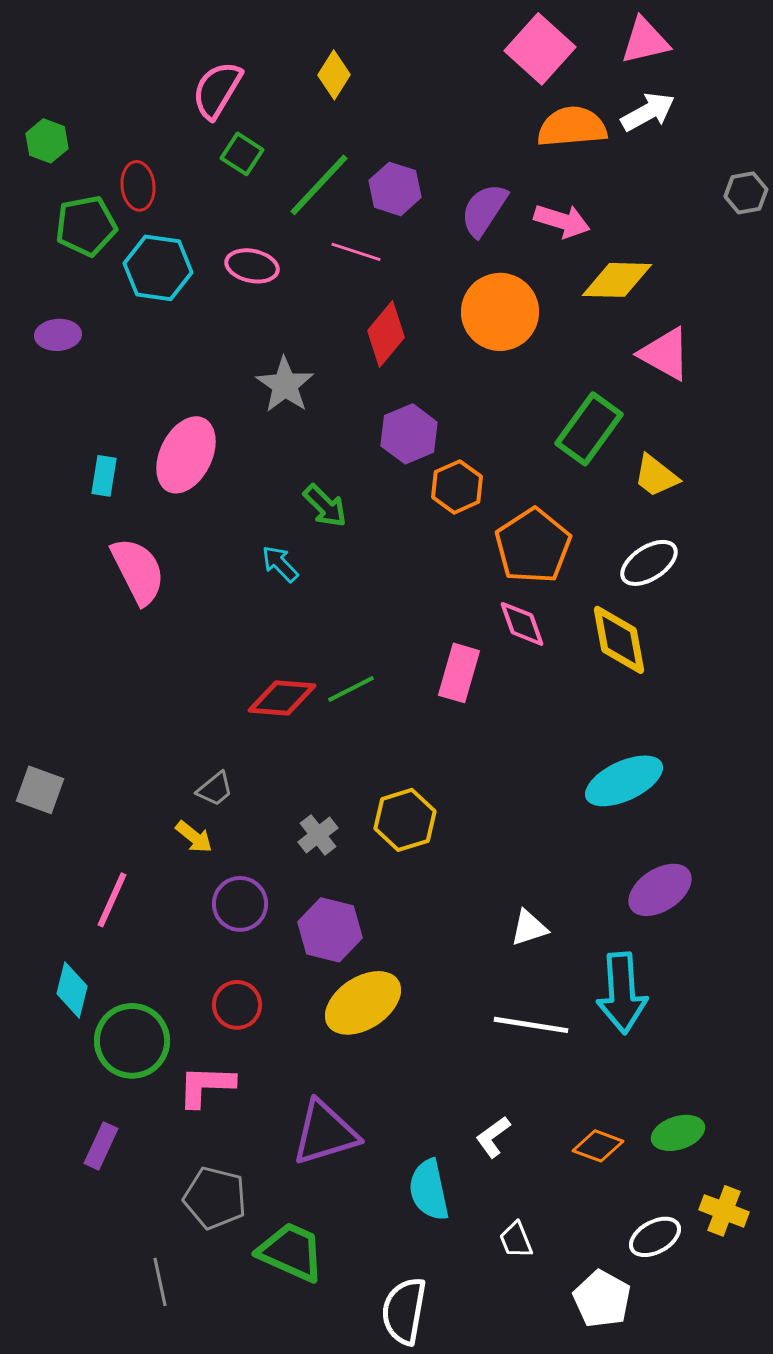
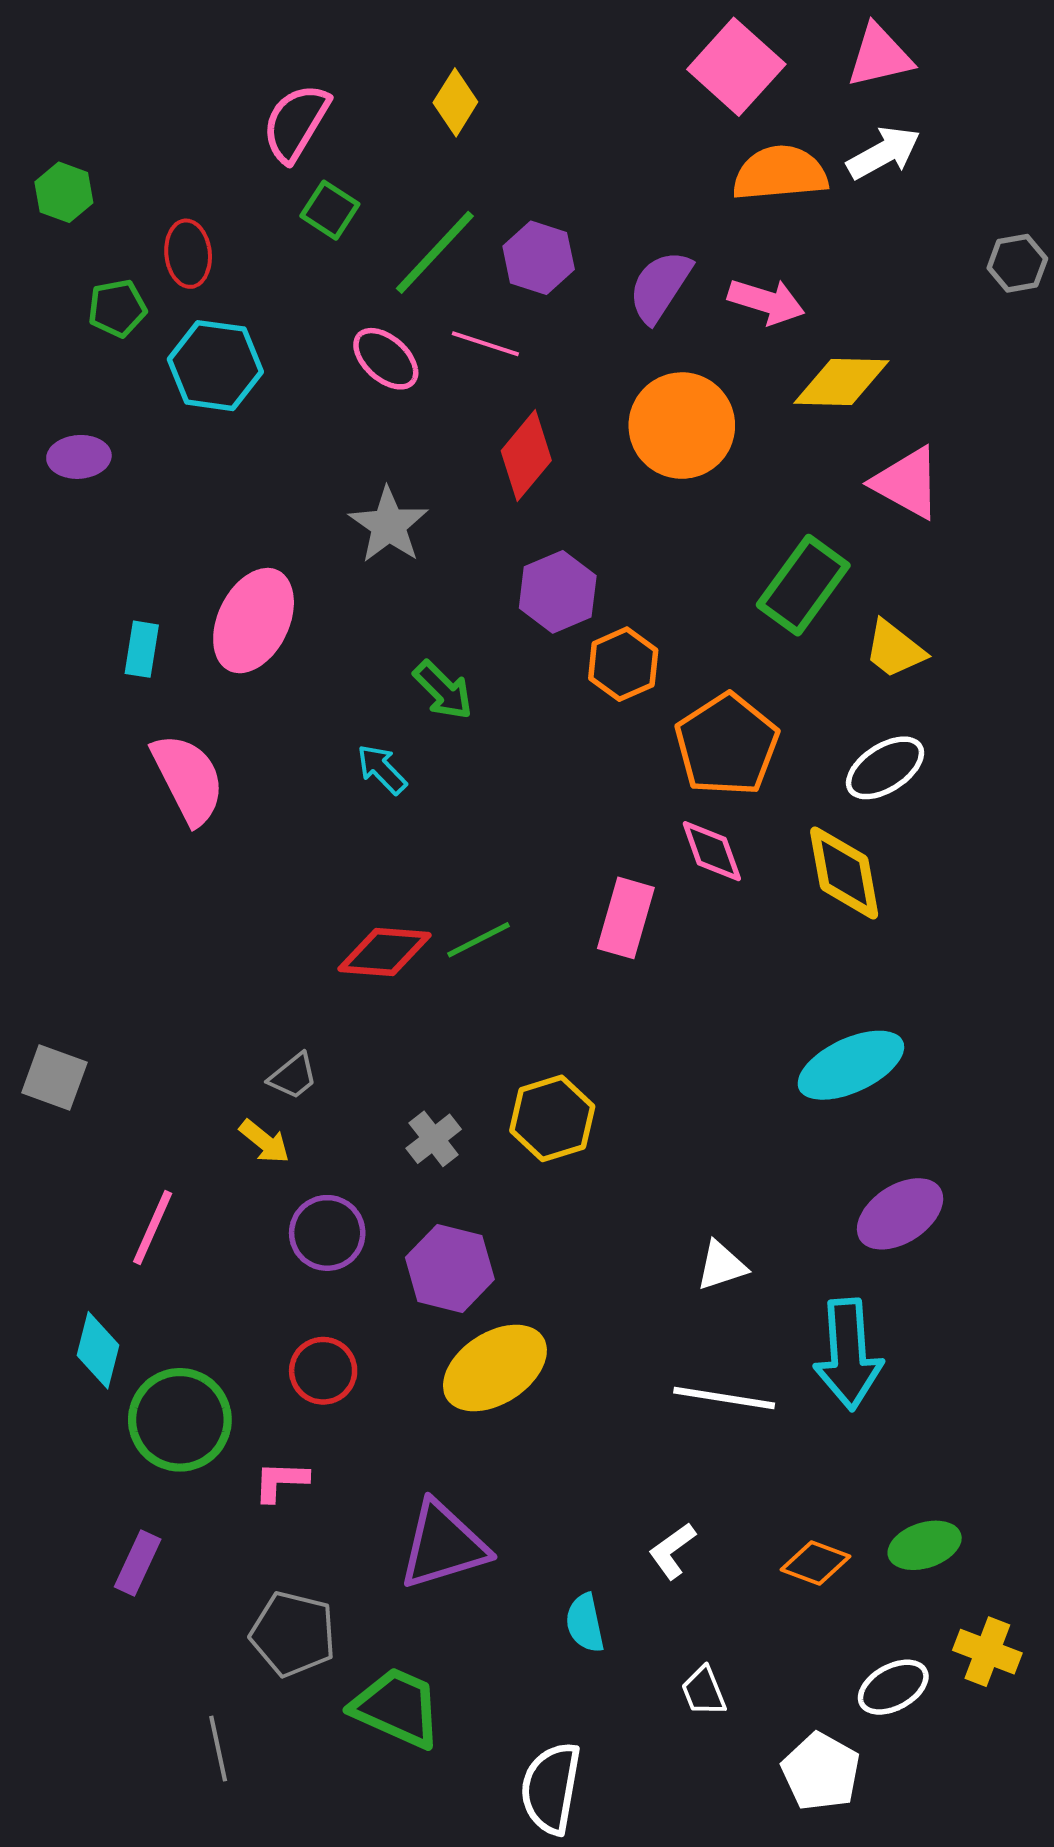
green pentagon: (86, 226) -> (117, 308), size x0.7
pink ellipse: (252, 266) -> (386, 359), moved, turned 30
pink L-shape: (206, 1086) -> (281, 1481), size x0.7
cyan semicircle: (429, 1190) -> (585, 1623), size x0.7

